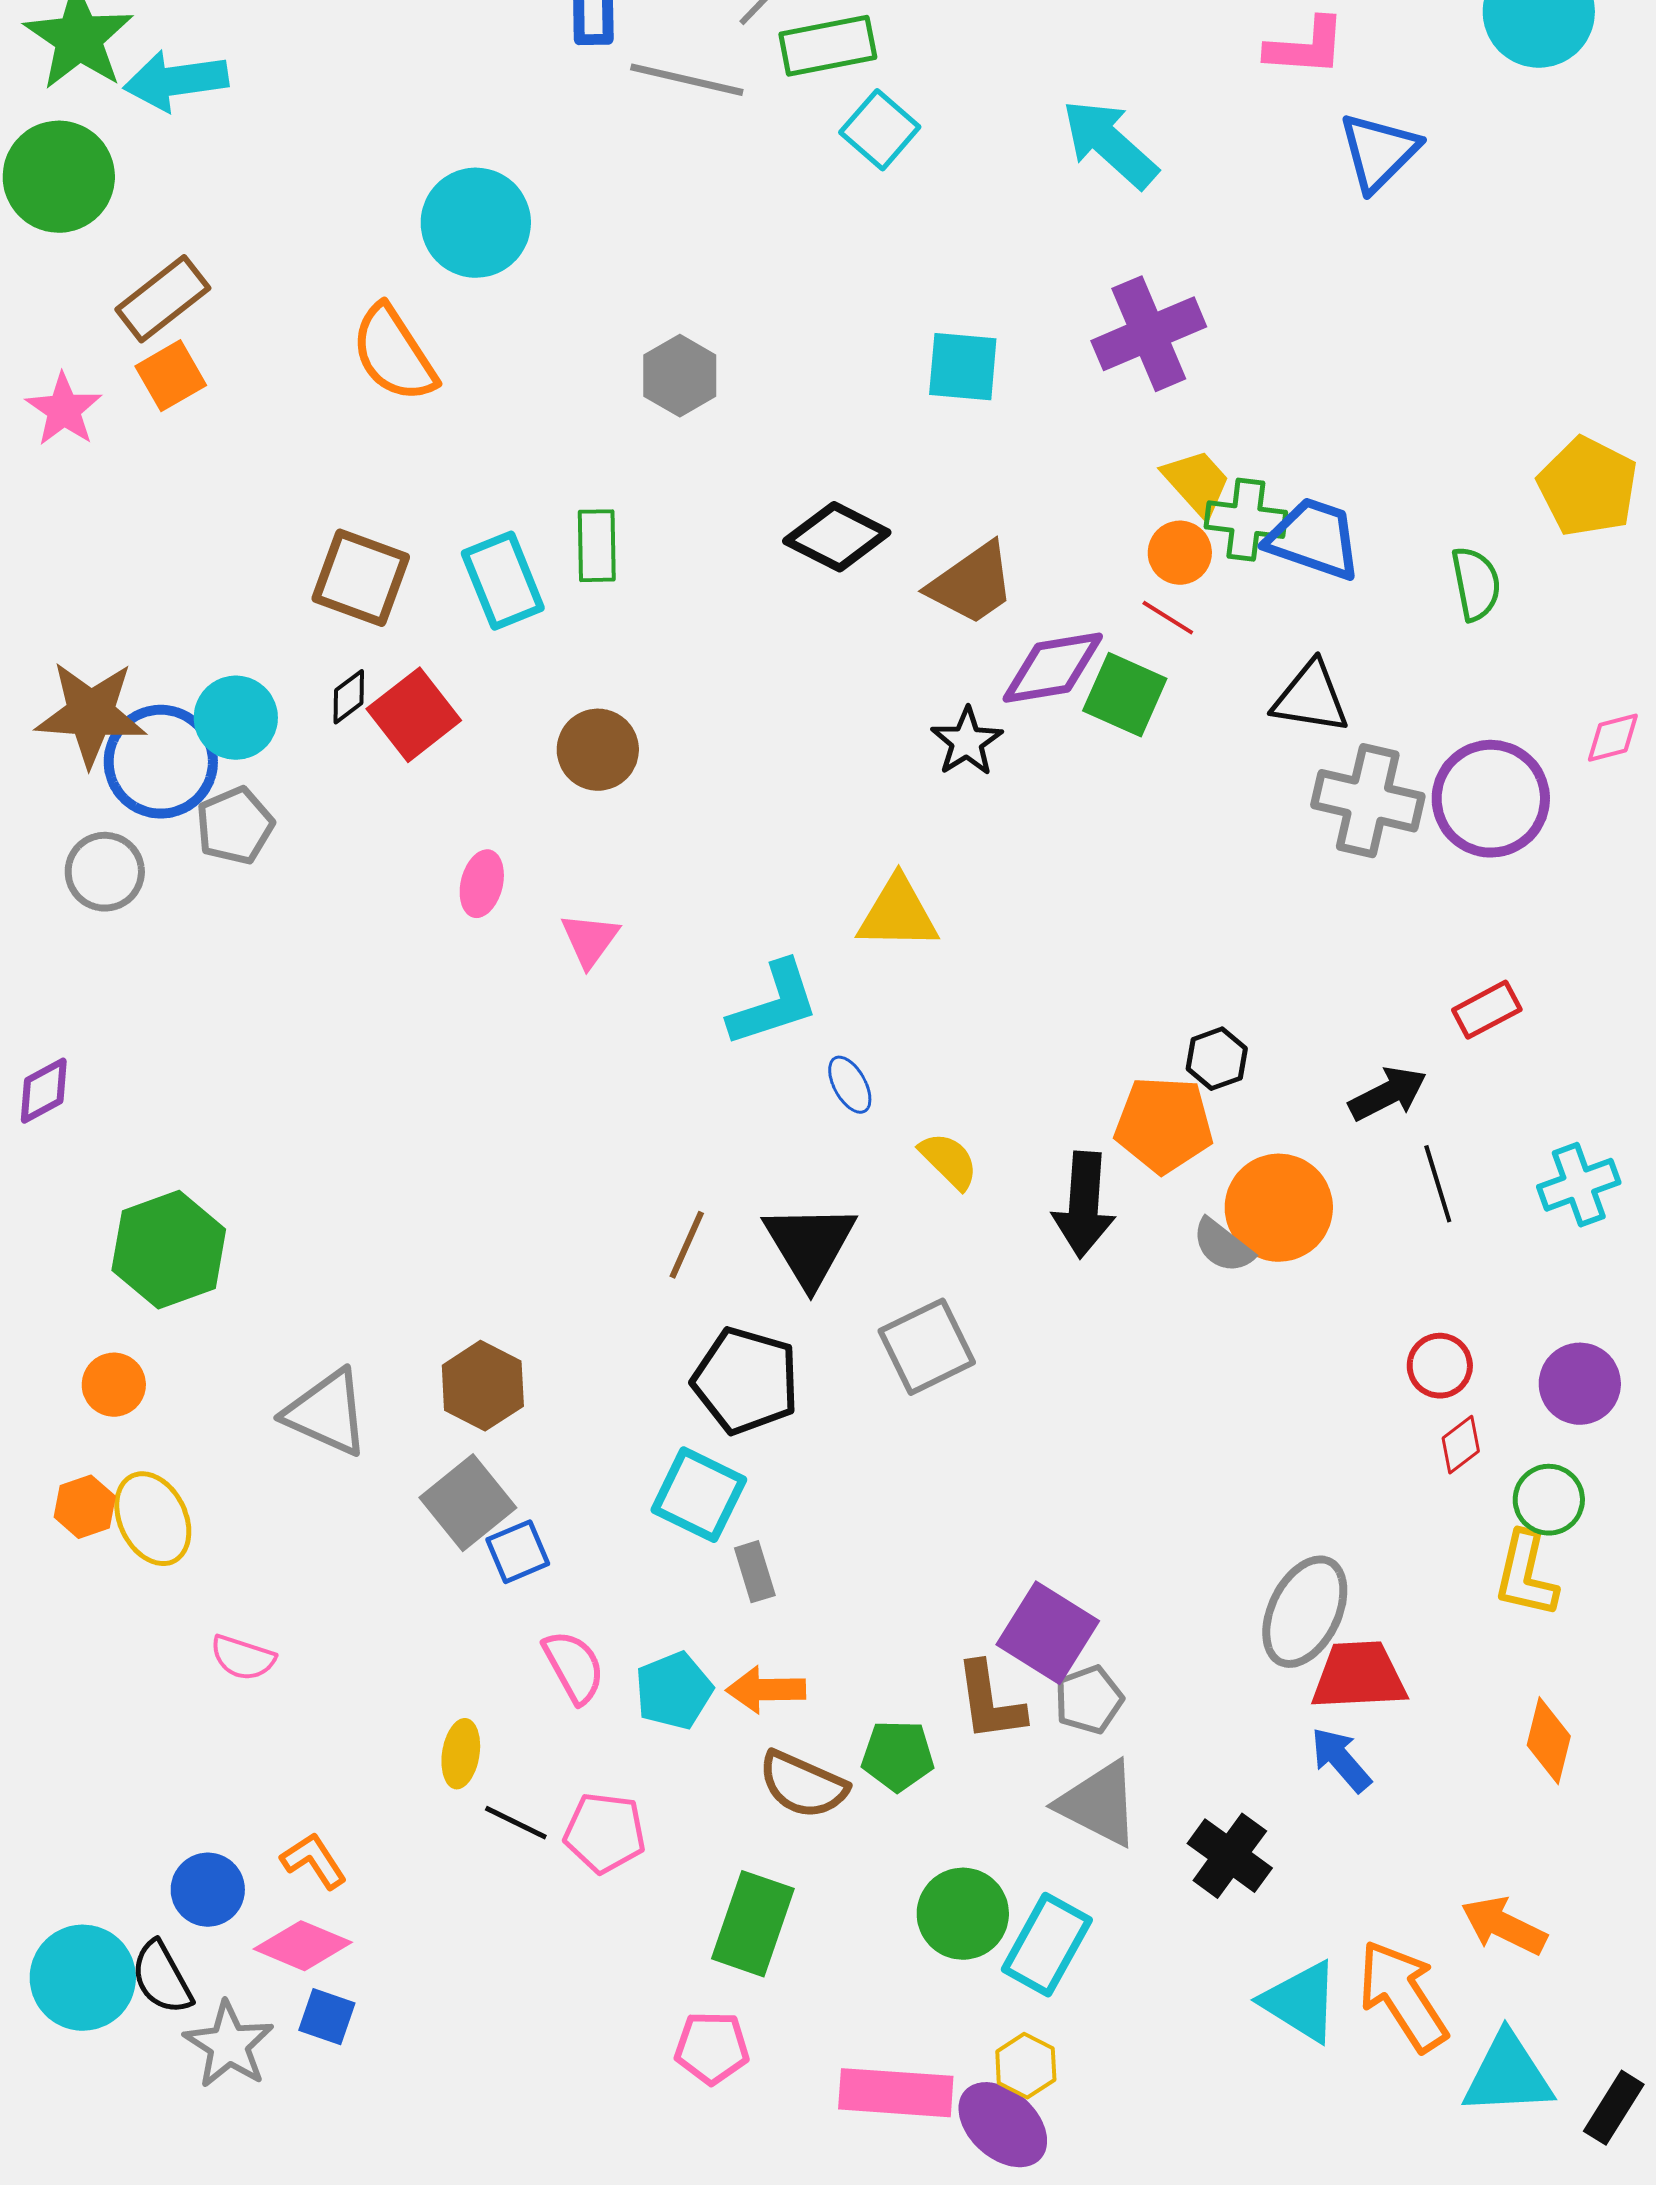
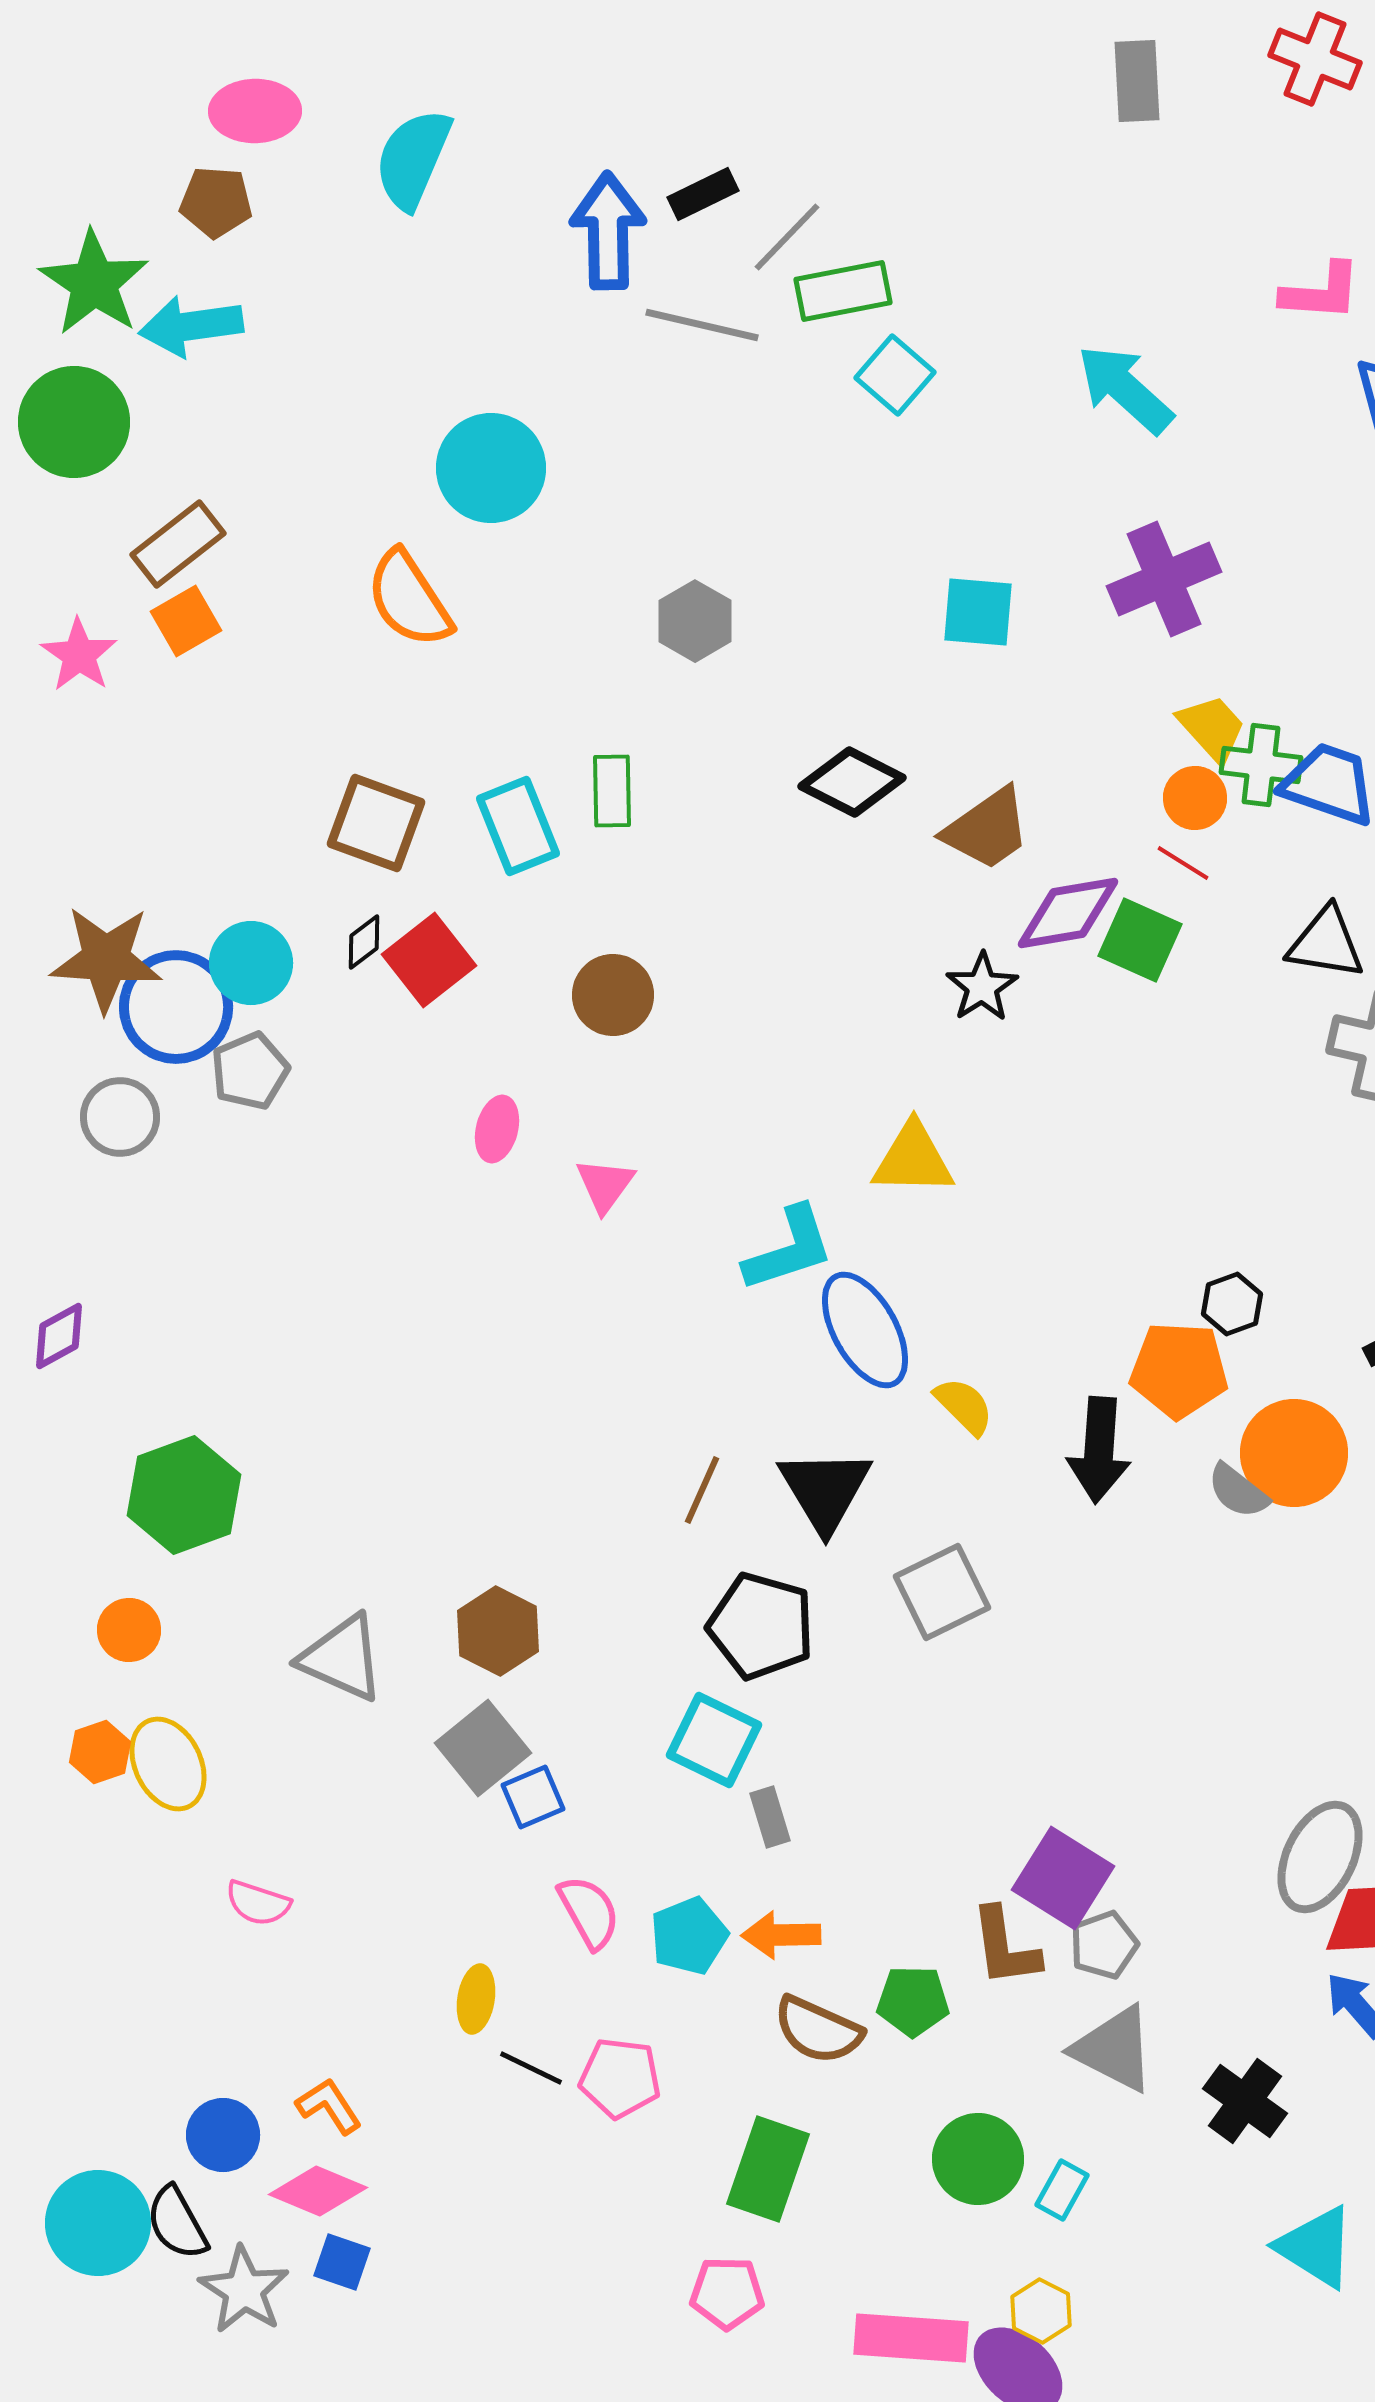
blue ellipse: (850, 1085) -> (865, 1330), size x2.0
cyan rectangle: (1047, 1945) -> (1062, 2190), size x0.6

